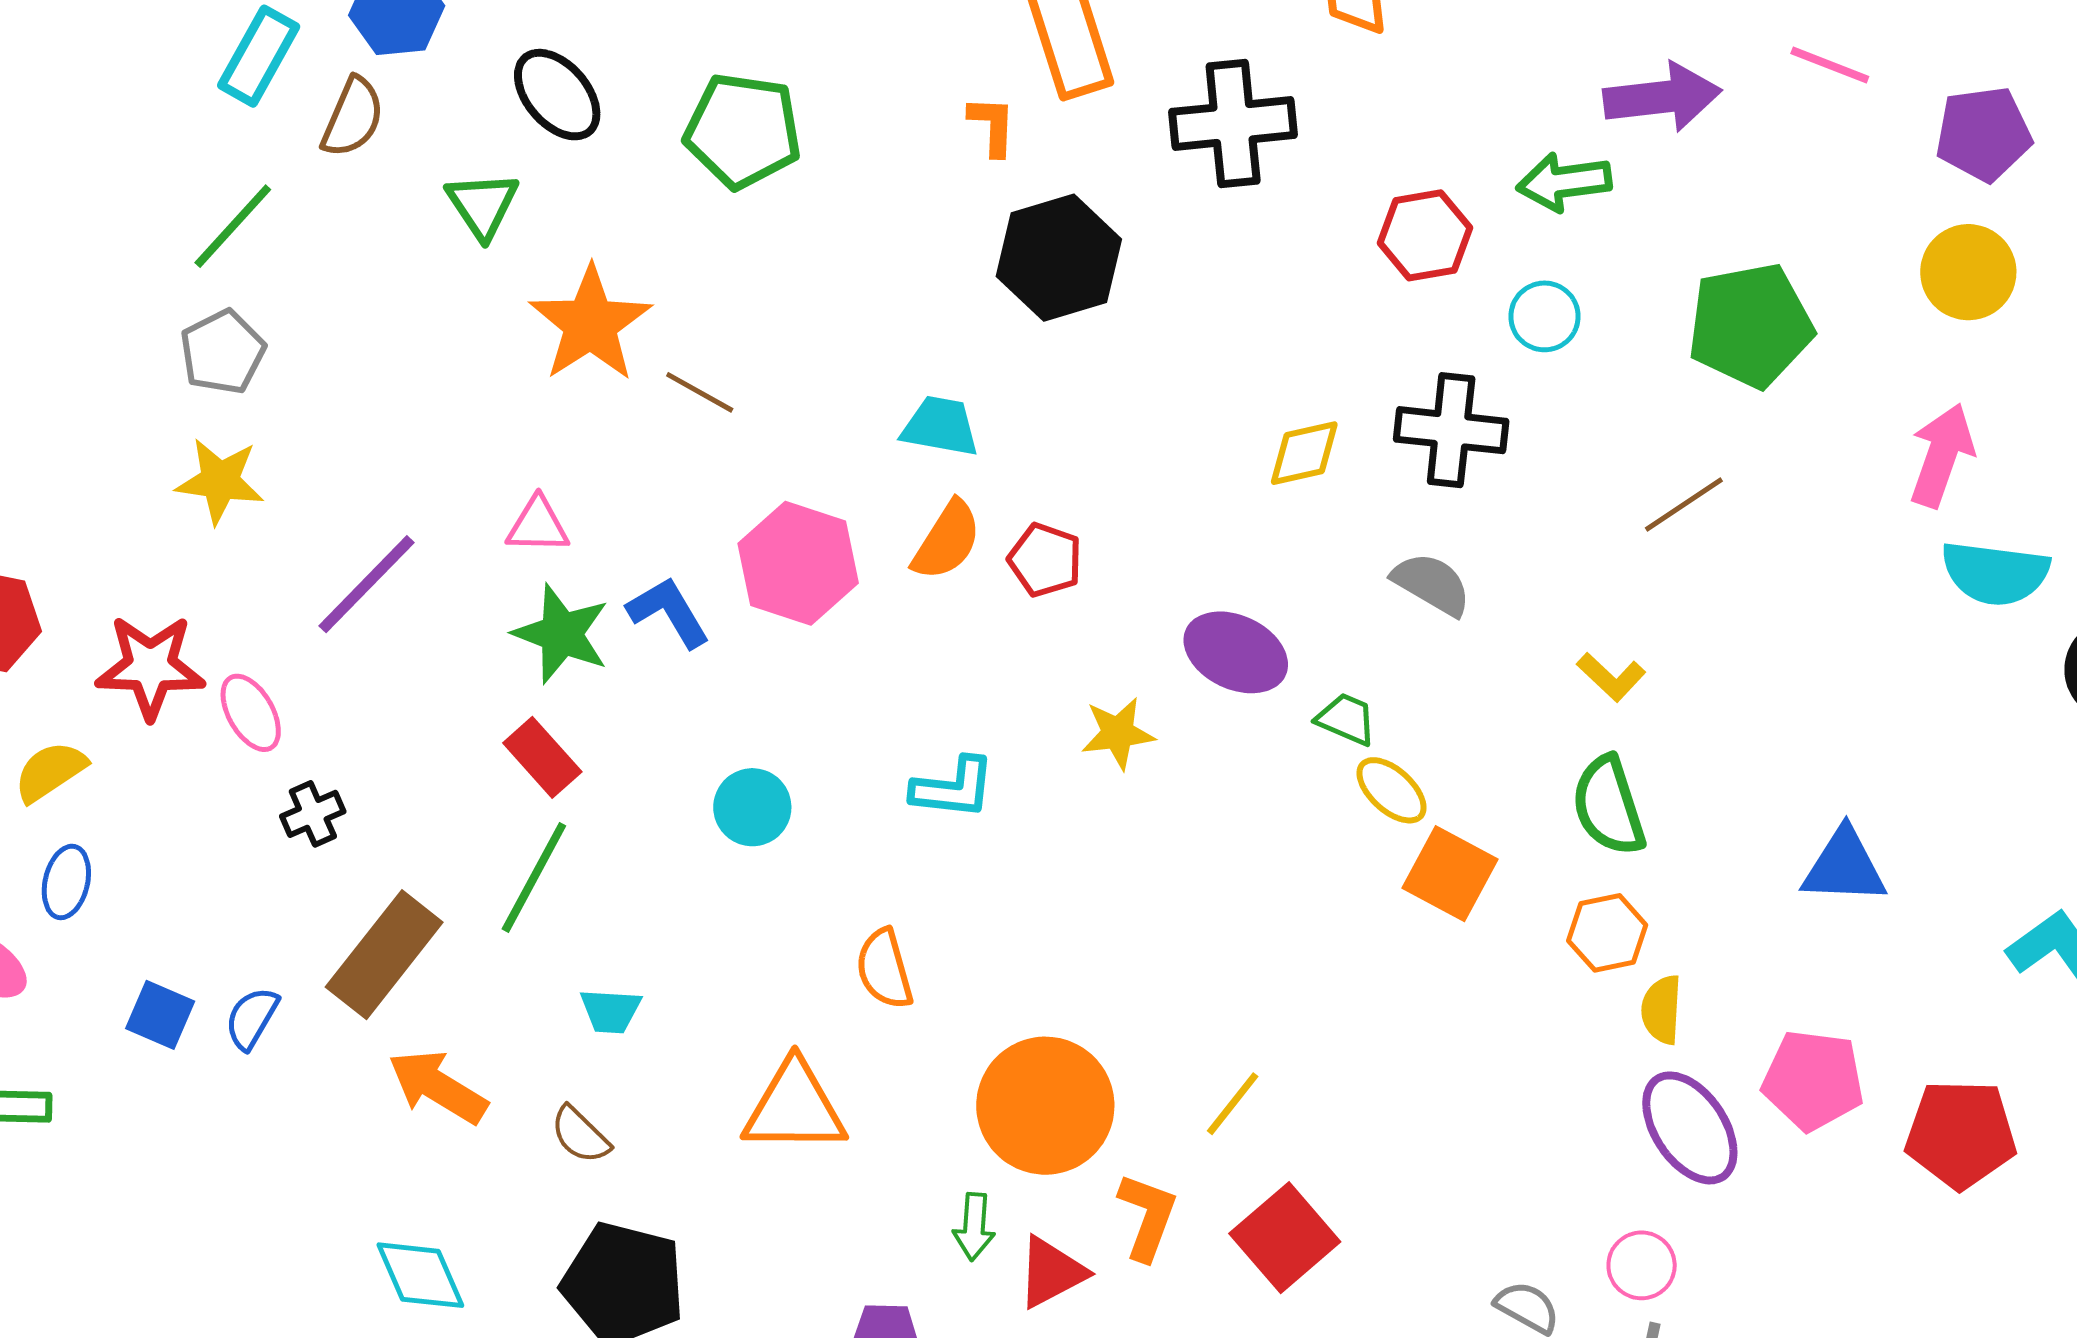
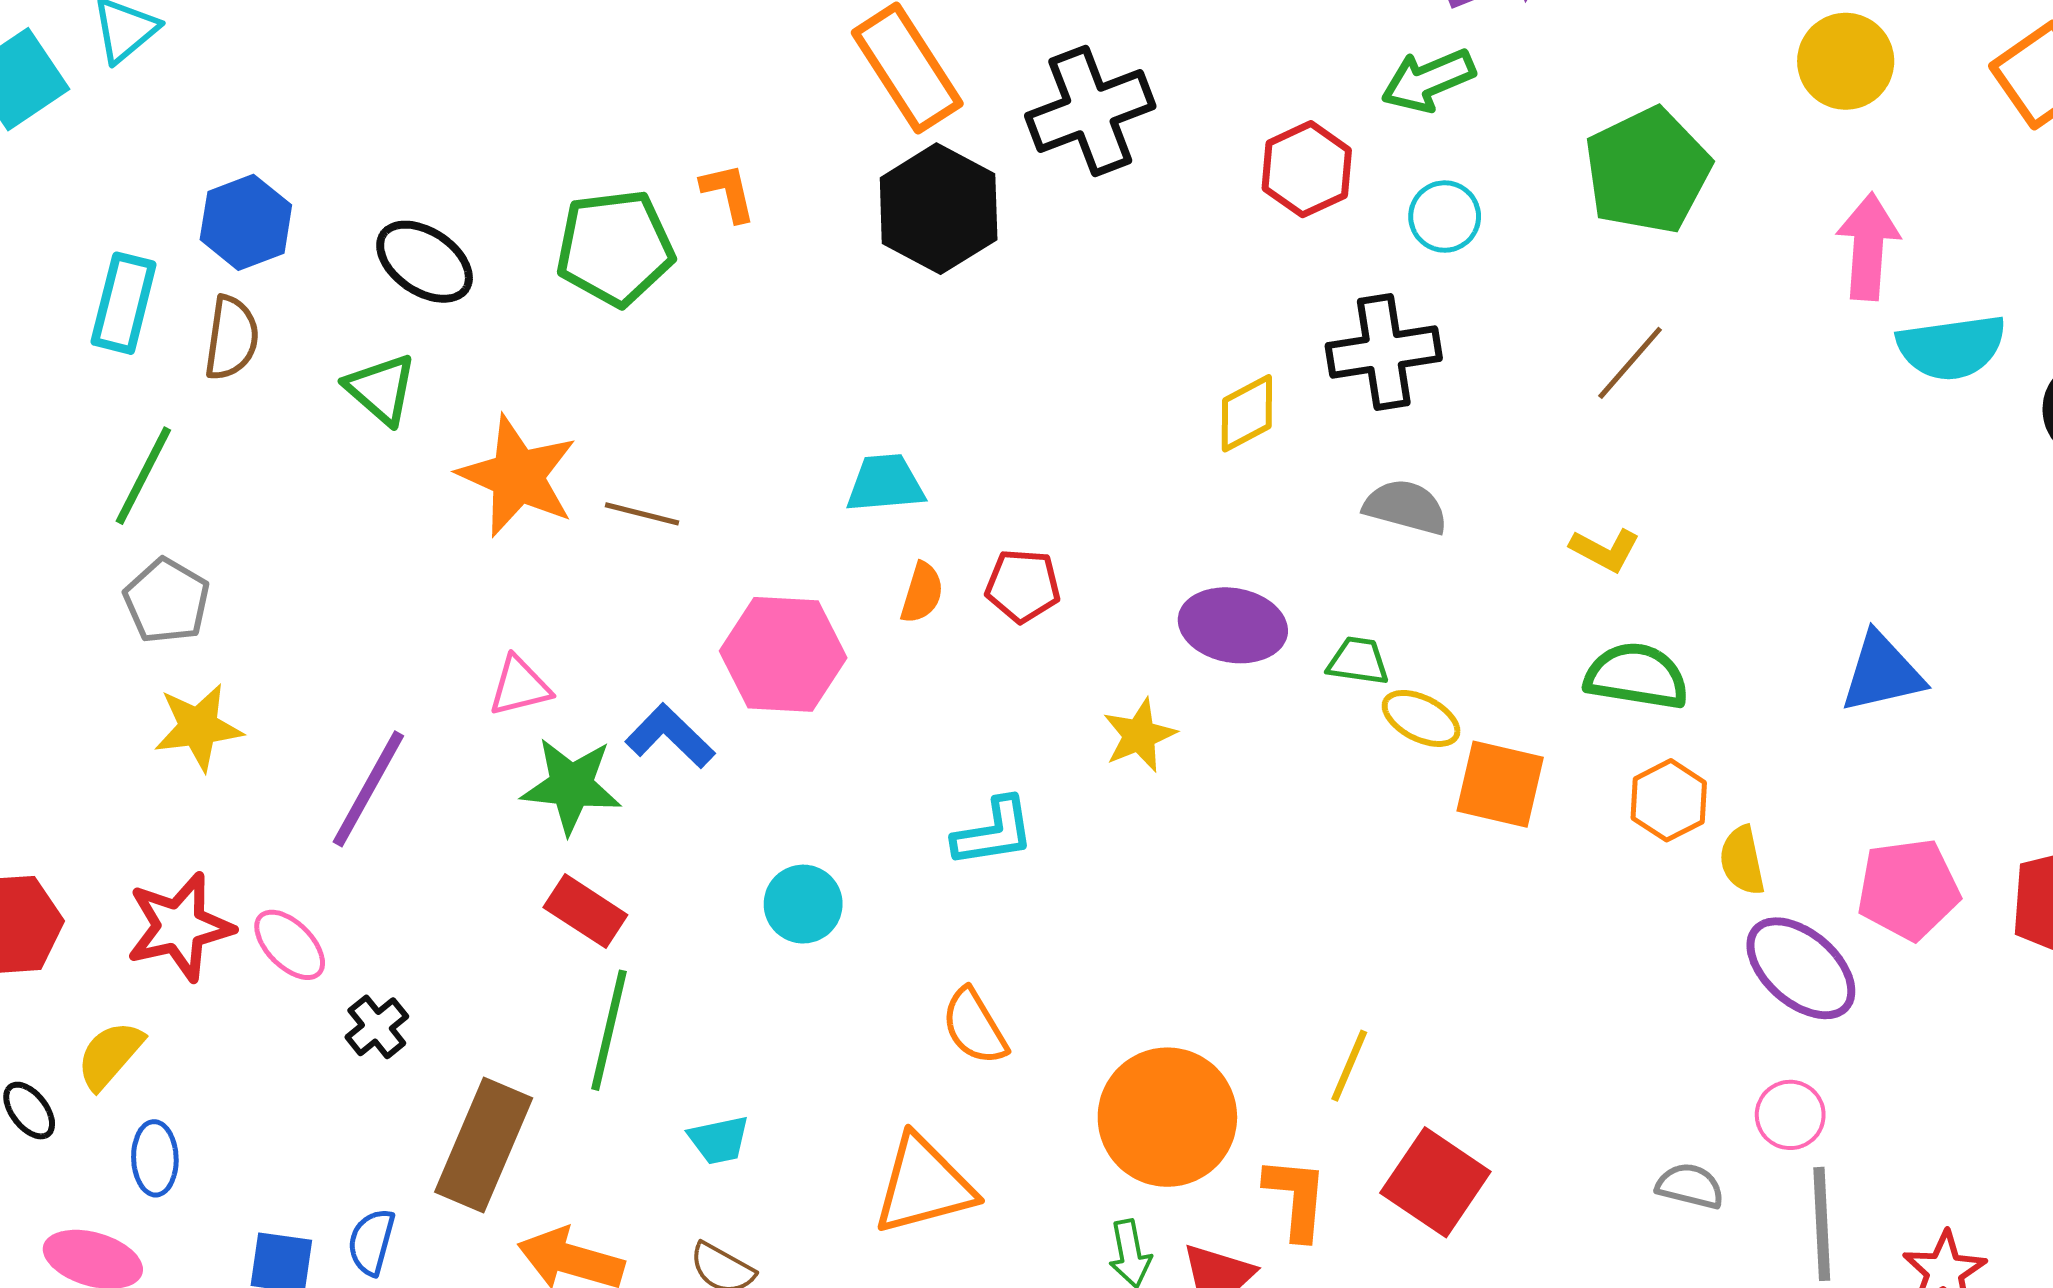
orange L-shape: (992, 126) -> (728, 192), moved
black hexagon: (1059, 258) -> (939, 209), moved
orange semicircle: (947, 541) -> (922, 593), size x0.7
green semicircle: (1609, 806) -> (1636, 676), turned 132

